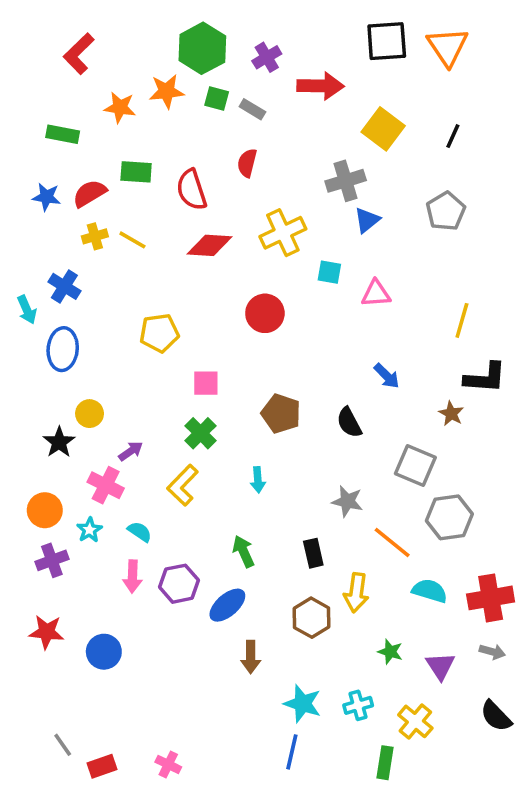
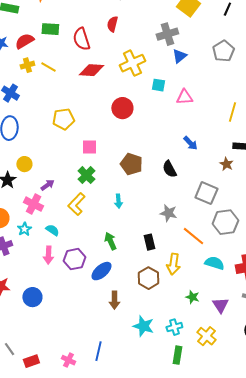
blue line: (292, 752) -> (98, 351), moved
green rectangle: (385, 763) -> (177, 355), moved

